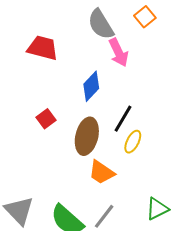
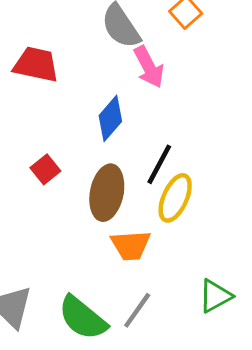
yellow ellipse: (133, 142) -> (175, 198), size x1.4
orange trapezoid: (102, 172) -> (131, 245), turned -36

